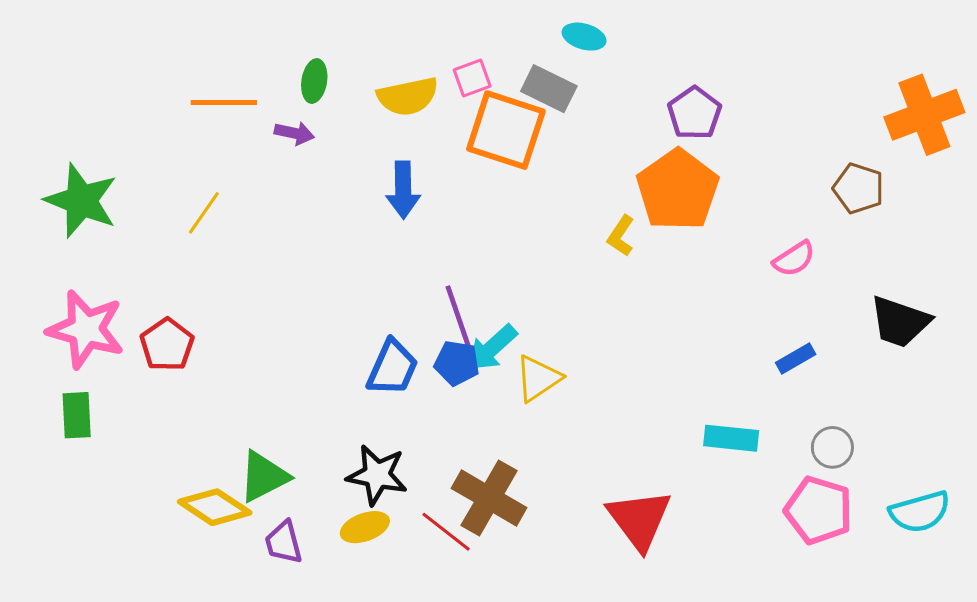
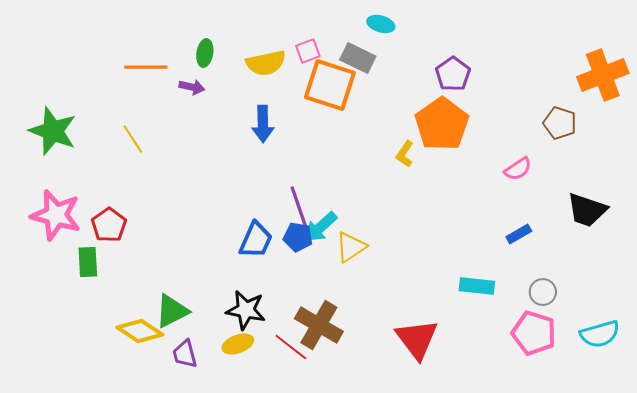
yellow line: (204, 213) -> (133, 139), turned -68
green rectangle: (77, 415) -> (88, 262), moved

